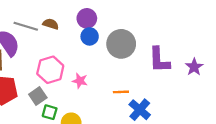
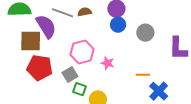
brown semicircle: (51, 24) -> (85, 12), turned -32
gray circle: (121, 44) -> (145, 33), size x0.7

